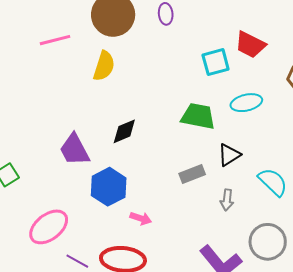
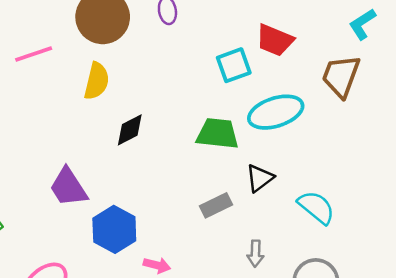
cyan ellipse: (246, 103) -> (276, 112), size x1.4
black diamond: (124, 131) -> (130, 130), moved
gray arrow: (227, 200) -> (255, 253), moved

